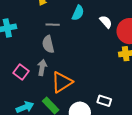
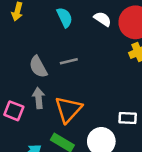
cyan semicircle: (78, 13) -> (65, 17), turned -35
gray line: (53, 25) -> (69, 61), moved

